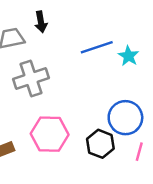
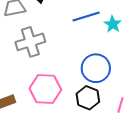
blue circle: (125, 118) -> (96, 68), moved

